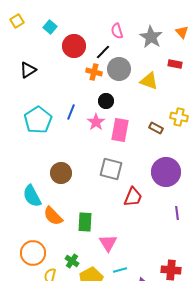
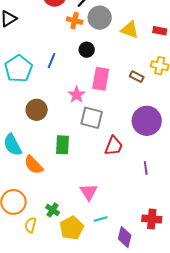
red rectangle: (175, 64) -> (160, 31), moved
pink star: (96, 122) -> (77, 95), moved
brown circle: (61, 173) -> (37, 110), moved
purple line: (177, 213) -> (146, 168), moved
green rectangle: (85, 222) -> (63, 145), moved

